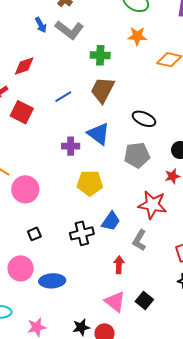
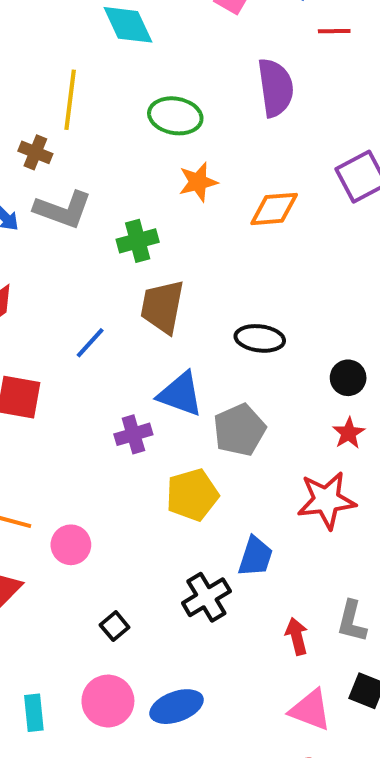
gray pentagon: (137, 155) -> (239, 430), moved
pink circle: (25, 189) -> (71, 545), size x0.7
gray L-shape: (139, 240) -> (352, 621), moved

